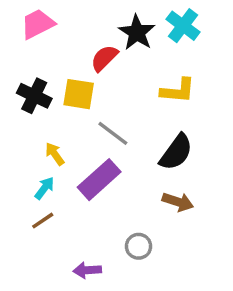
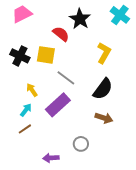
cyan cross: (183, 26) -> (120, 15), moved
red semicircle: (104, 58) -> (61, 34), turned 84
yellow L-shape: (178, 91) -> (104, 53), turned -65

